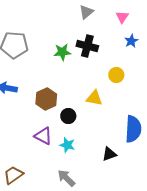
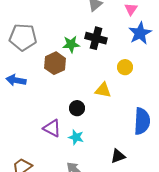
blue star: (131, 41) -> (140, 33), size x1.6
brown hexagon: (46, 99) -> (55, 63), moved
black triangle: (109, 154) -> (118, 156), moved

